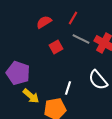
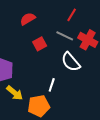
red line: (73, 18) -> (72, 15), moved
white semicircle: (98, 80) -> (71, 62), moved

